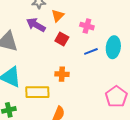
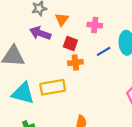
orange cross: (62, 74) -> (75, 63), moved
yellow rectangle: (37, 92) -> (53, 87), moved

